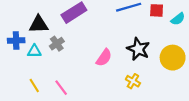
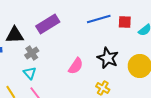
cyan triangle: (34, 51) -> (30, 73), moved, turned 48

